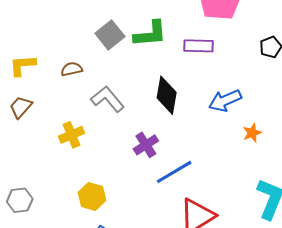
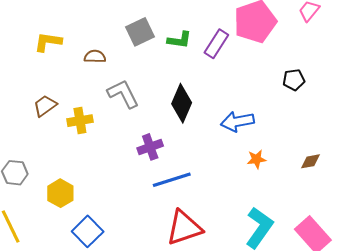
green L-shape: (150, 34) -> (179, 40), size x0.7
purple rectangle: (199, 46) -> (216, 44), moved, turned -72
brown trapezoid: (21, 107) -> (45, 106), moved
yellow hexagon: (92, 196) -> (60, 193), moved

